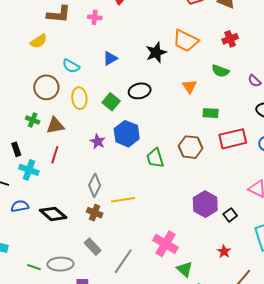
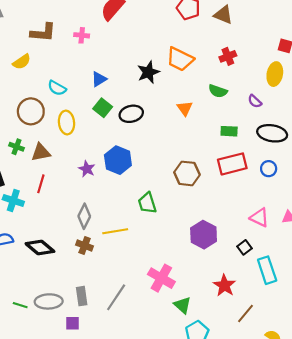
green square: (111, 102) -> (103, 108), moved
green rectangle: (211, 113) -> (229, 131), moved
green trapezoid: (155, 158) -> (147, 203), moved
black square: (230, 215) -> (245, 247), moved
gray rectangle: (93, 247) -> (82, 296), moved, turned 36
red star: (224, 251) -> (224, 285), size x1.5

